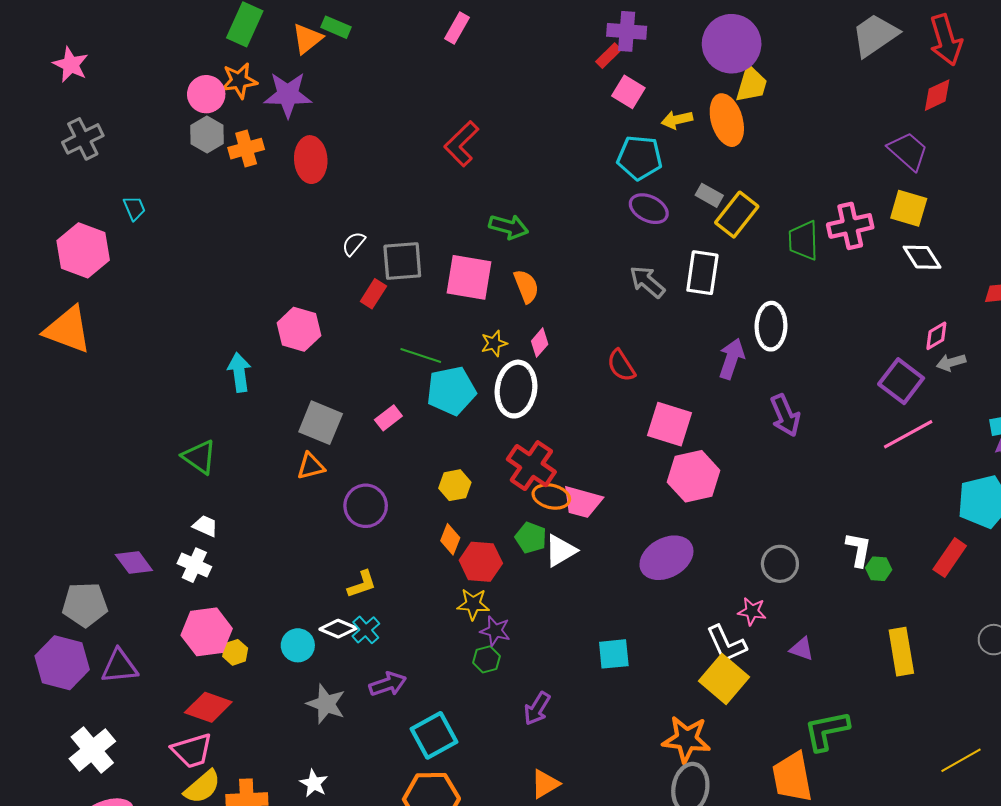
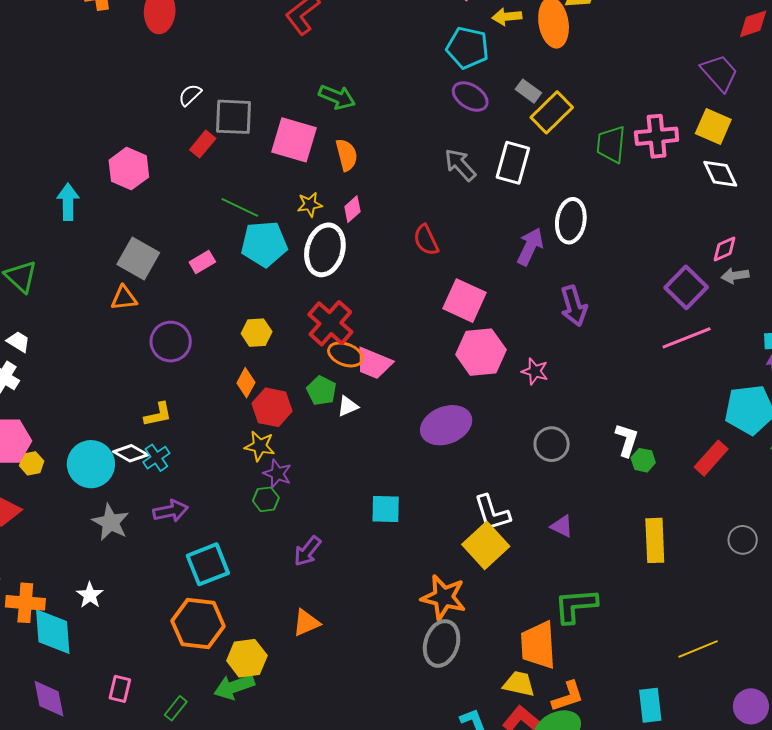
white triangle: (560, 551) -> (348, 406), size x0.7
pink star: (752, 611) -> (535, 371), moved
cyan circle: (298, 645) -> (91, 464), size x1.5

